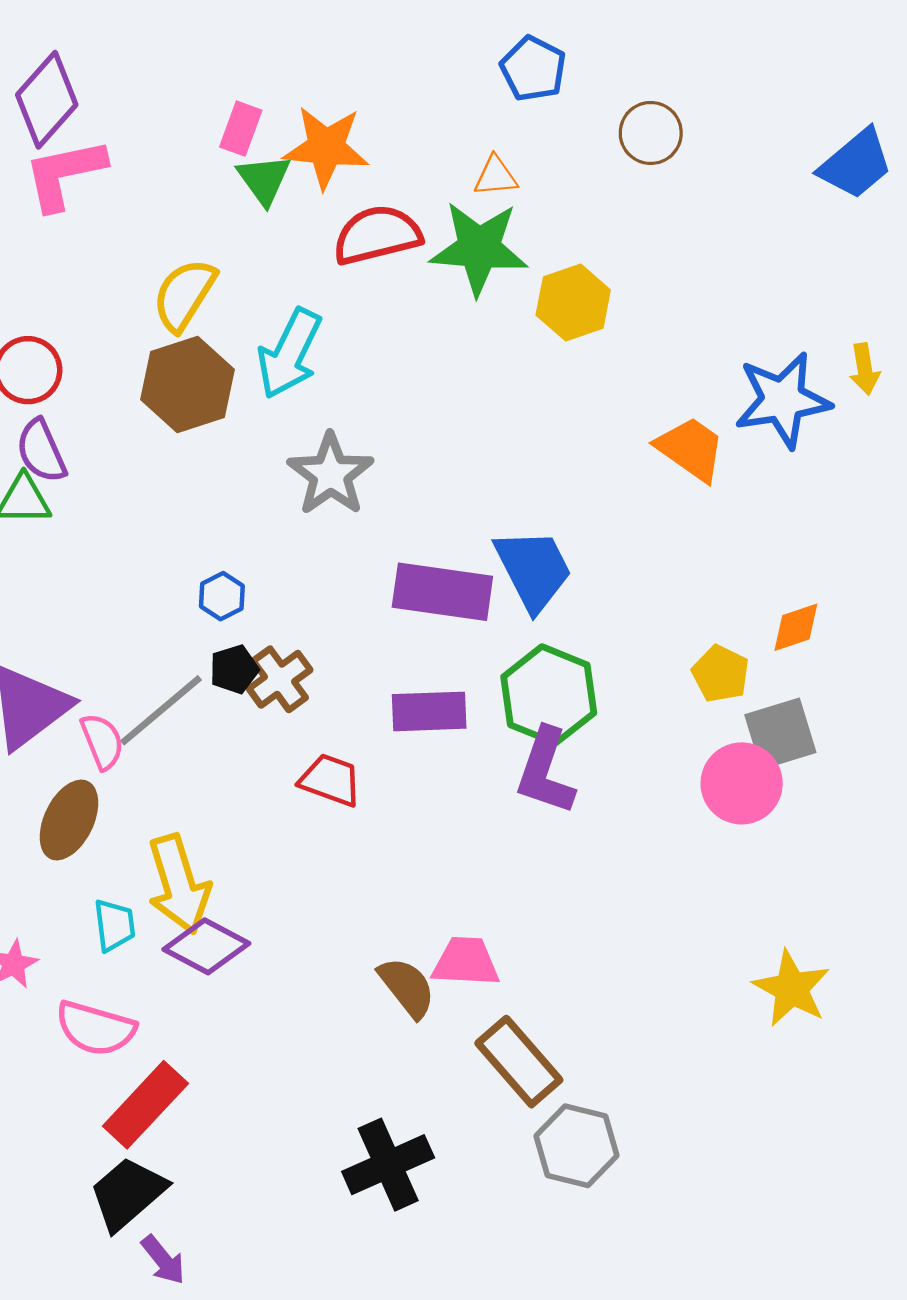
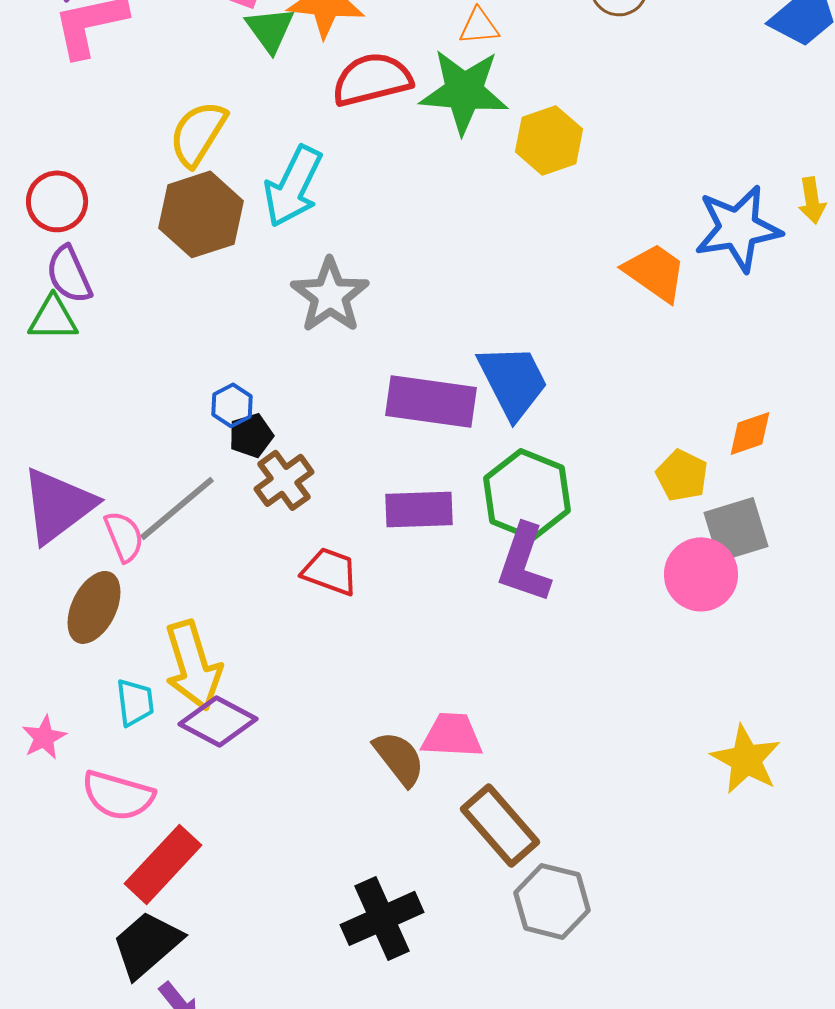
black pentagon: (234, 669) -> (251, 435), moved

